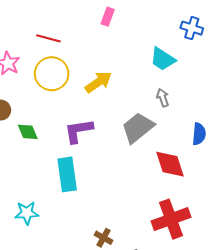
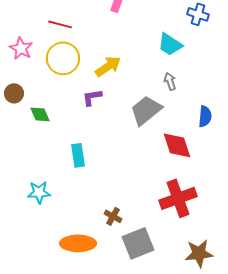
purple L-shape: (79, 131) -> (92, 97), moved, size x0.7
cyan rectangle: (67, 174) -> (78, 155), size x0.7

